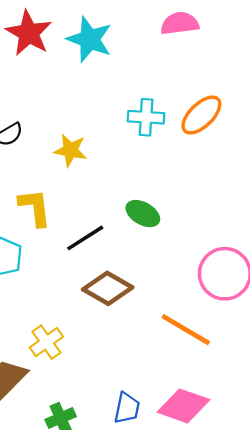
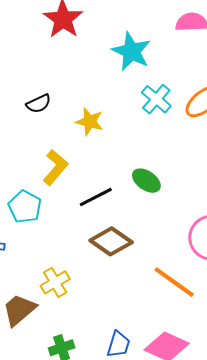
cyan star: (90, 39) -> (131, 51), moved
cyan cross: (146, 117) -> (156, 99), turned 32
yellow L-shape: (35, 207) -> (55, 167), turned 42

